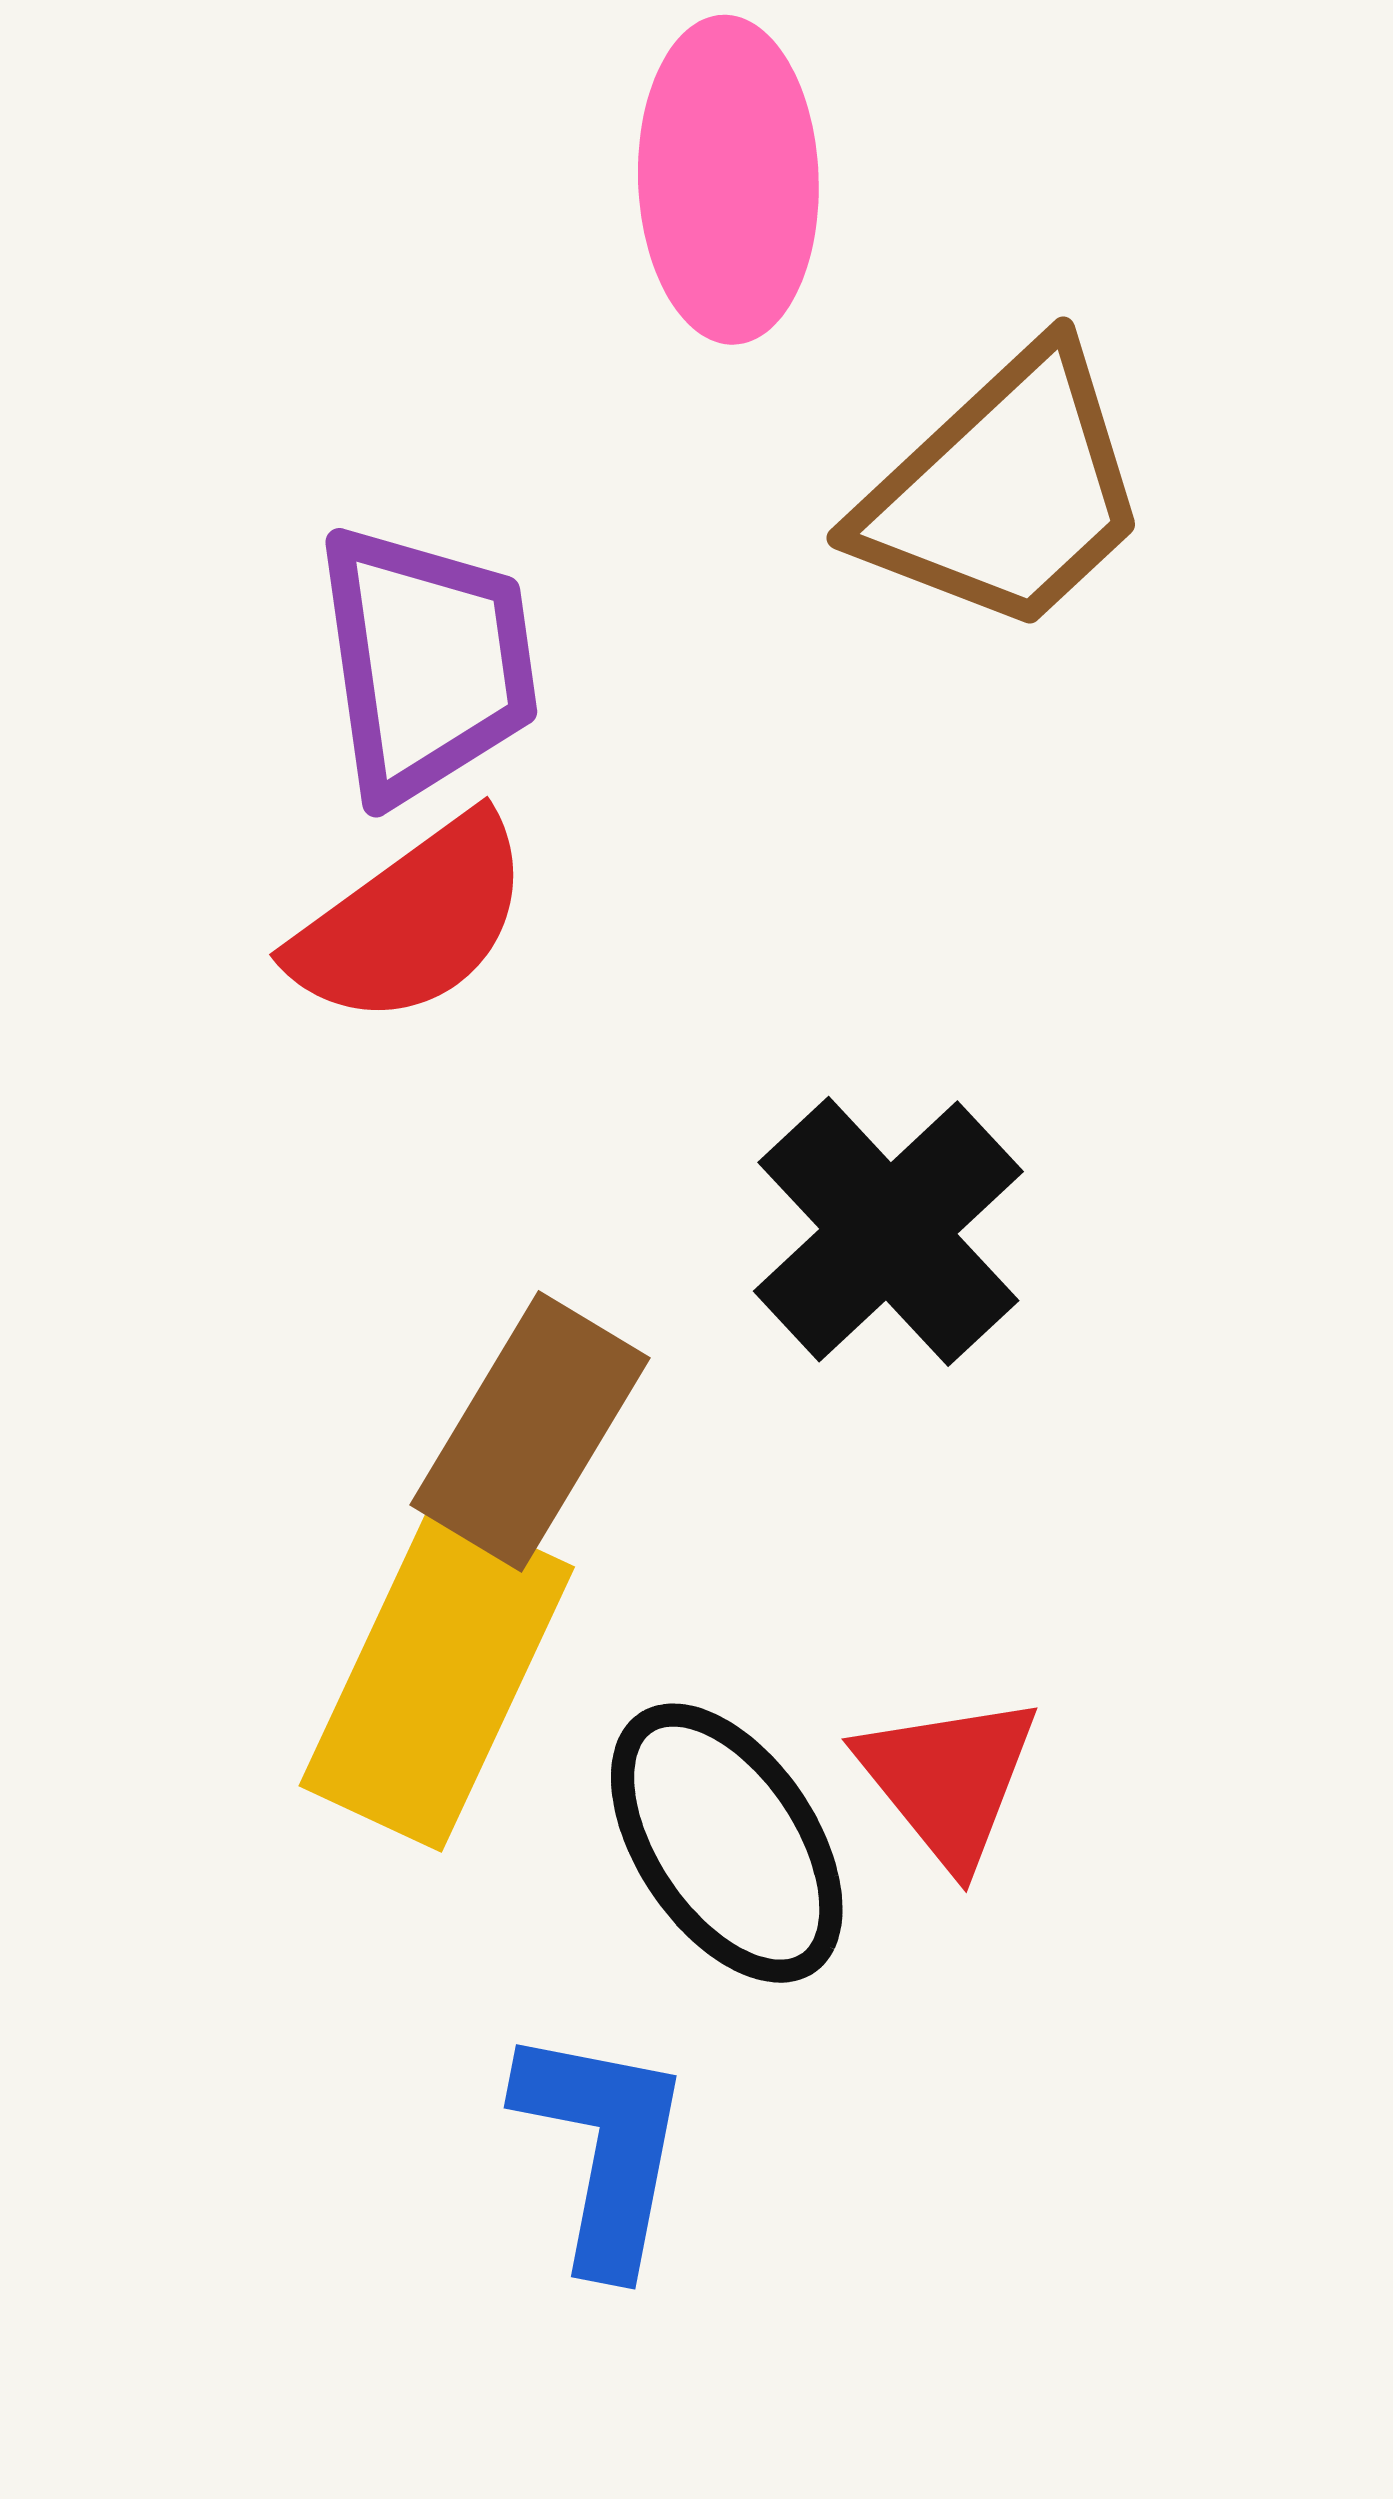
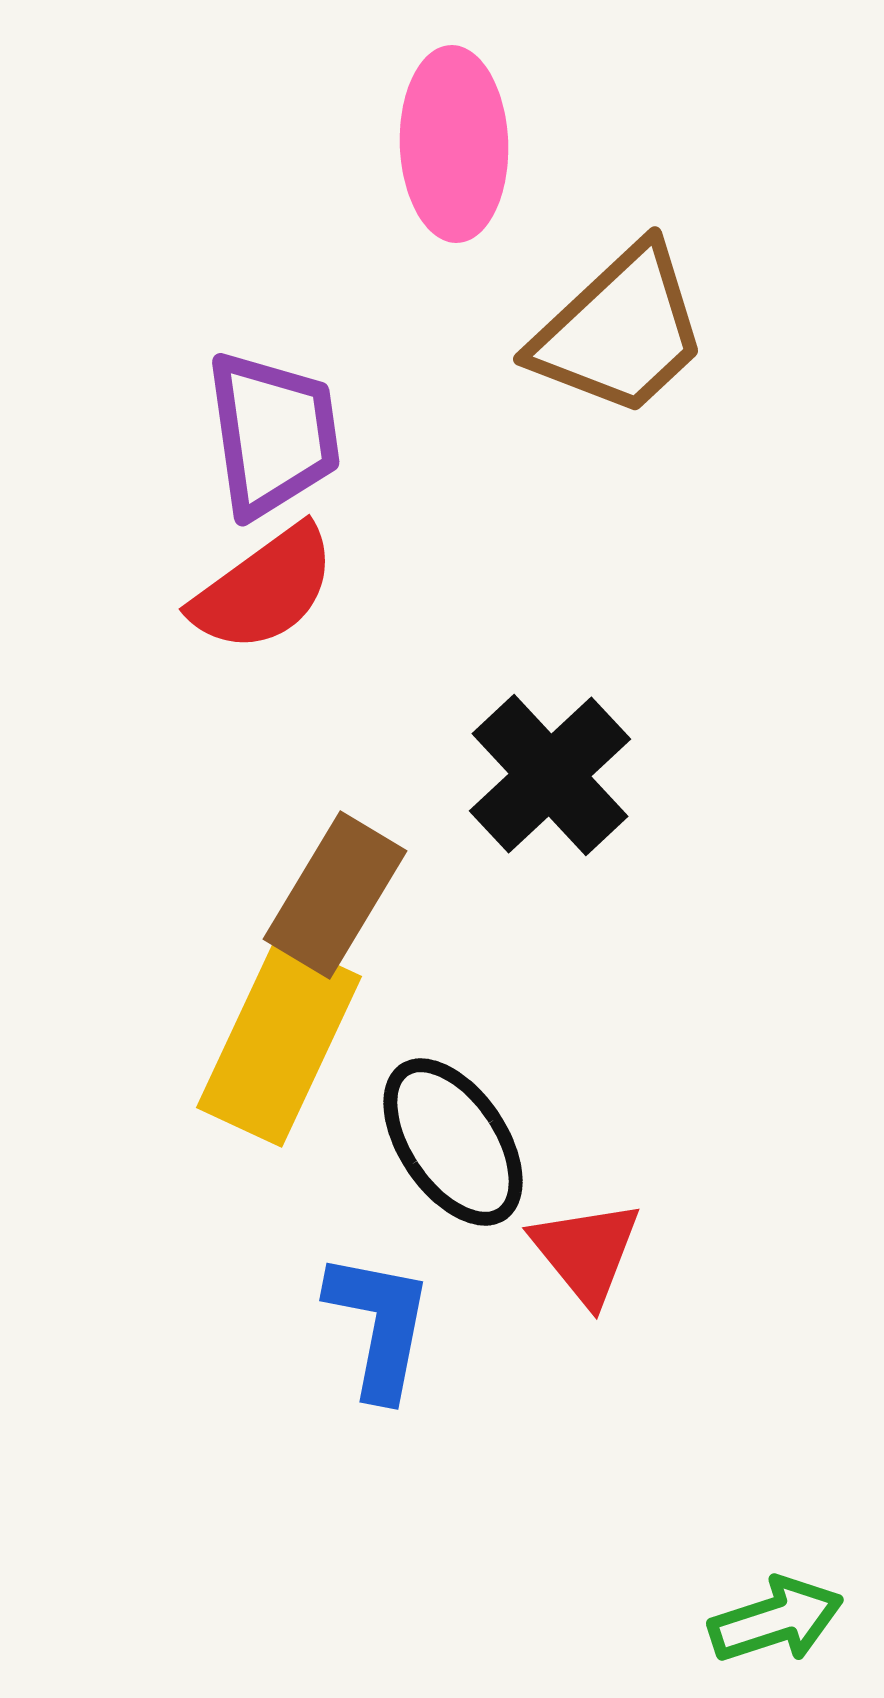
red triangle: (948, 1780) -> (586, 1252), moved

